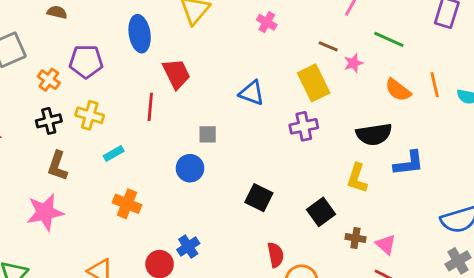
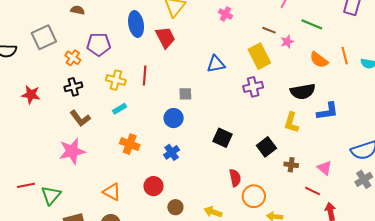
red trapezoid: (176, 74) -> (165, 37), moved
blue triangle: (252, 93) -> (216, 64), turned -30
yellow cross: (90, 115) -> (116, 80), moved
brown L-shape: (58, 166) -> (80, 118), turned -55
pink triangle: (386, 244) -> (325, 168), moved
blue cross: (188, 247) -> (172, 152), moved

